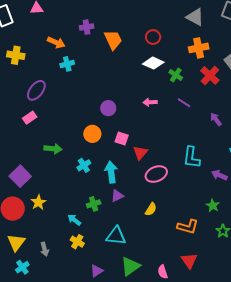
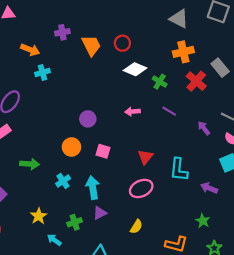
red circle: (153, 37) -> (122, 43), moved
red triangle: (140, 153) -> (145, 157), moved
yellow star: (38, 202) -> (39, 216), moved

